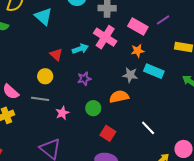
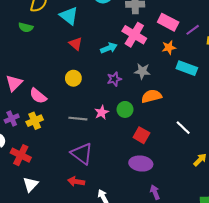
purple line: (163, 20) -> (193, 30), moved
red triangle: (56, 55) -> (76, 44), moved
gray star: (130, 75) -> (142, 71), moved
gray line: (40, 99) -> (78, 119), moved
pink star: (62, 113) -> (102, 112), moved

